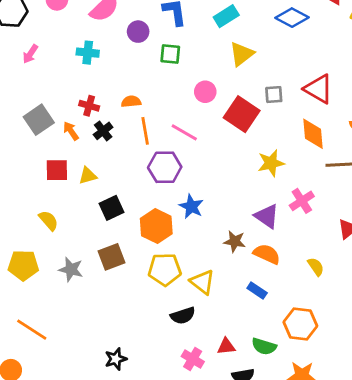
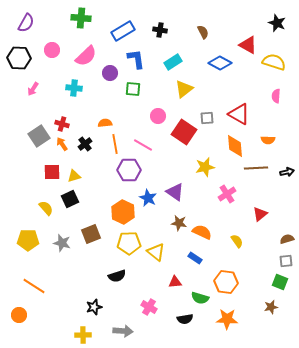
red cross: (89, 106) -> (62, 124), moved
black square: (111, 208) -> (70, 199), moved
purple triangle: (267, 216) -> (175, 192), moved
black semicircle: (183, 316) -> (117, 276), moved
red triangle: (226, 346) -> (175, 282), moved

